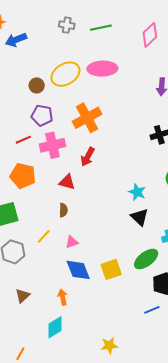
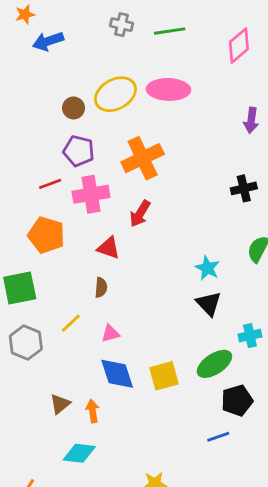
brown triangle: (23, 296) -> (60, 404), moved
cyan diamond: (55, 327) -> (79, 453), turned 35

